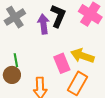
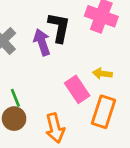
yellow arrow: (82, 56) -> (102, 74), size x0.6

